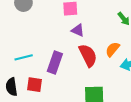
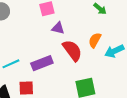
purple rectangle: (55, 62) -> (42, 63), turned 60

